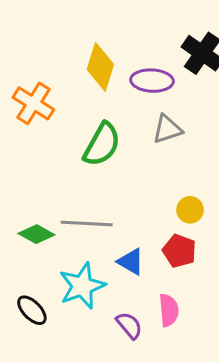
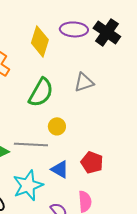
purple ellipse: (152, 81) -> (74, 29), moved
yellow circle: (190, 210) -> (57, 126), moved

